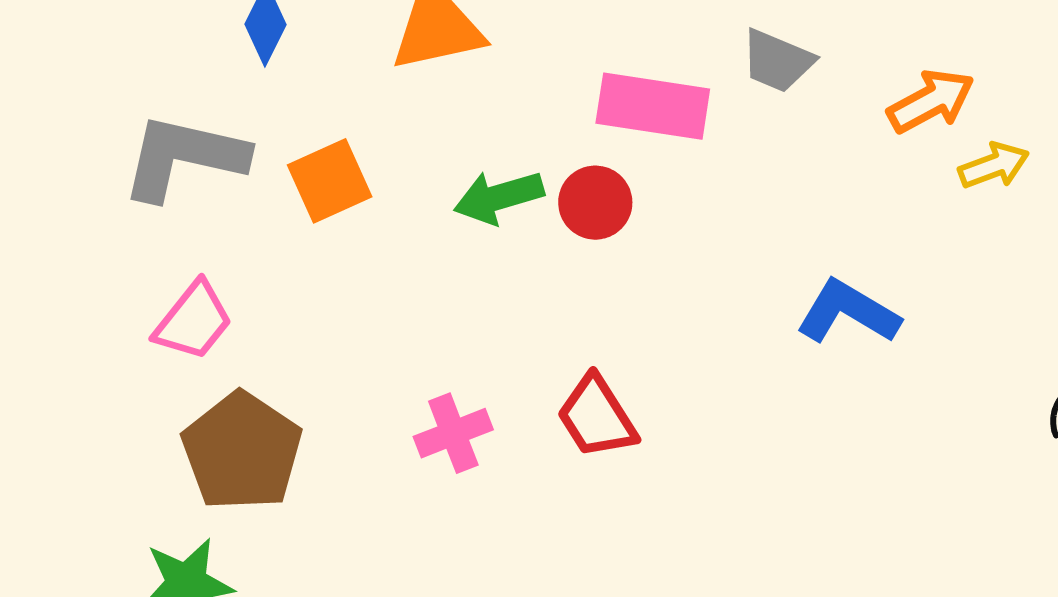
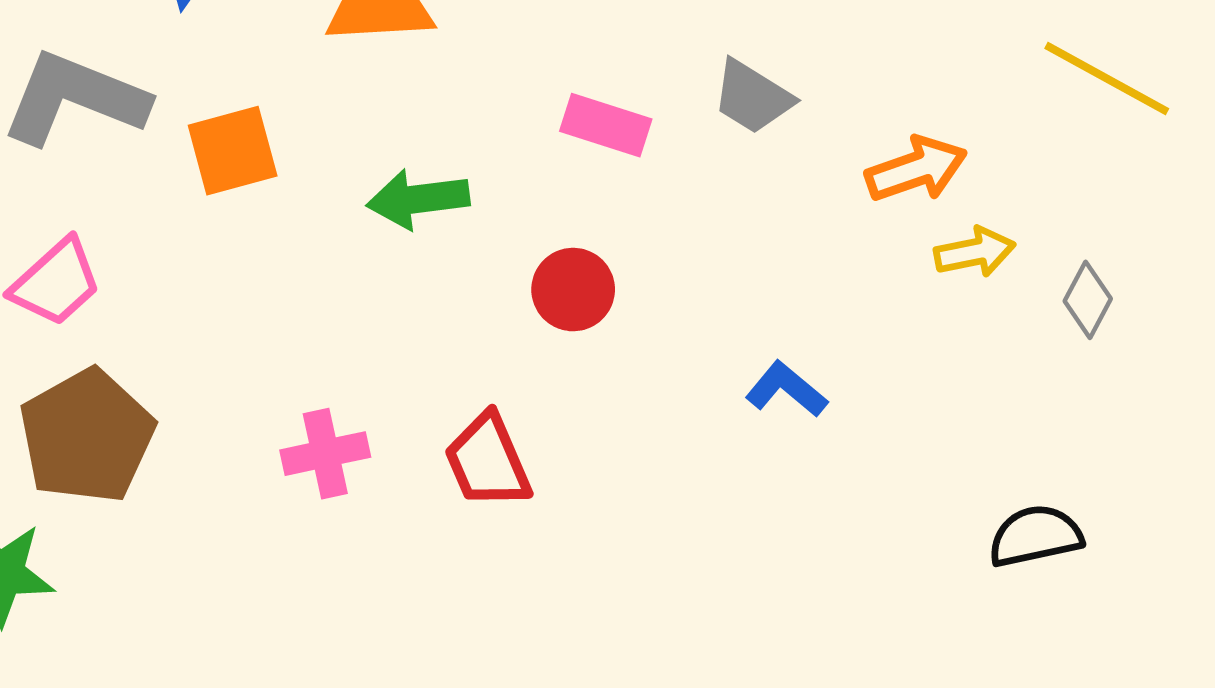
pink rectangle: (653, 106) -> (606, 125), size x0.7
red circle: (595, 203) -> (573, 290), moved
blue L-shape: (848, 312) -> (786, 389), size x0.7

